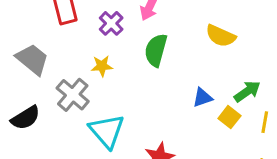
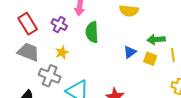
gray trapezoid: (32, 59) -> (28, 52), moved
green arrow: (247, 91) -> (156, 40), turned -132

